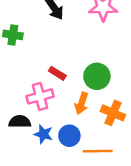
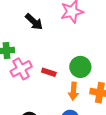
pink cross: (40, 96) -> (21, 69), moved

